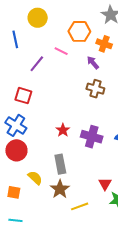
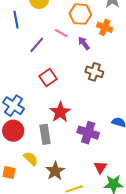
purple arrow: (93, 63) -> (84, 43), moved
red square: (23, 96) -> (48, 77), moved, turned 36
red star: (63, 130) -> (60, 112), size x1.5
purple cross: (92, 137) -> (88, 133), moved
gray rectangle: (60, 164) -> (45, 134), moved

